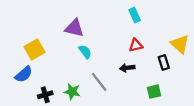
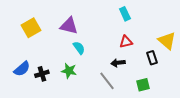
yellow square: (34, 50) -> (31, 28), moved
gray line: (99, 82) -> (107, 81), moved
green star: (72, 92) -> (69, 71), moved
black cross: (45, 95) -> (42, 74), moved

